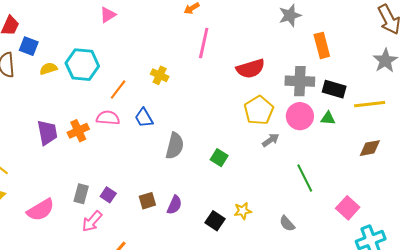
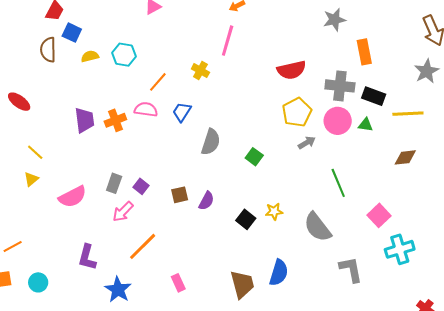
pink line: (204, 43) -> (228, 41), moved
cyan hexagon: (82, 65) -> (124, 55), size x0.7
blue trapezoid: (144, 118) -> (182, 112), turned 60
gray semicircle: (287, 224) -> (318, 227), size x1.8

